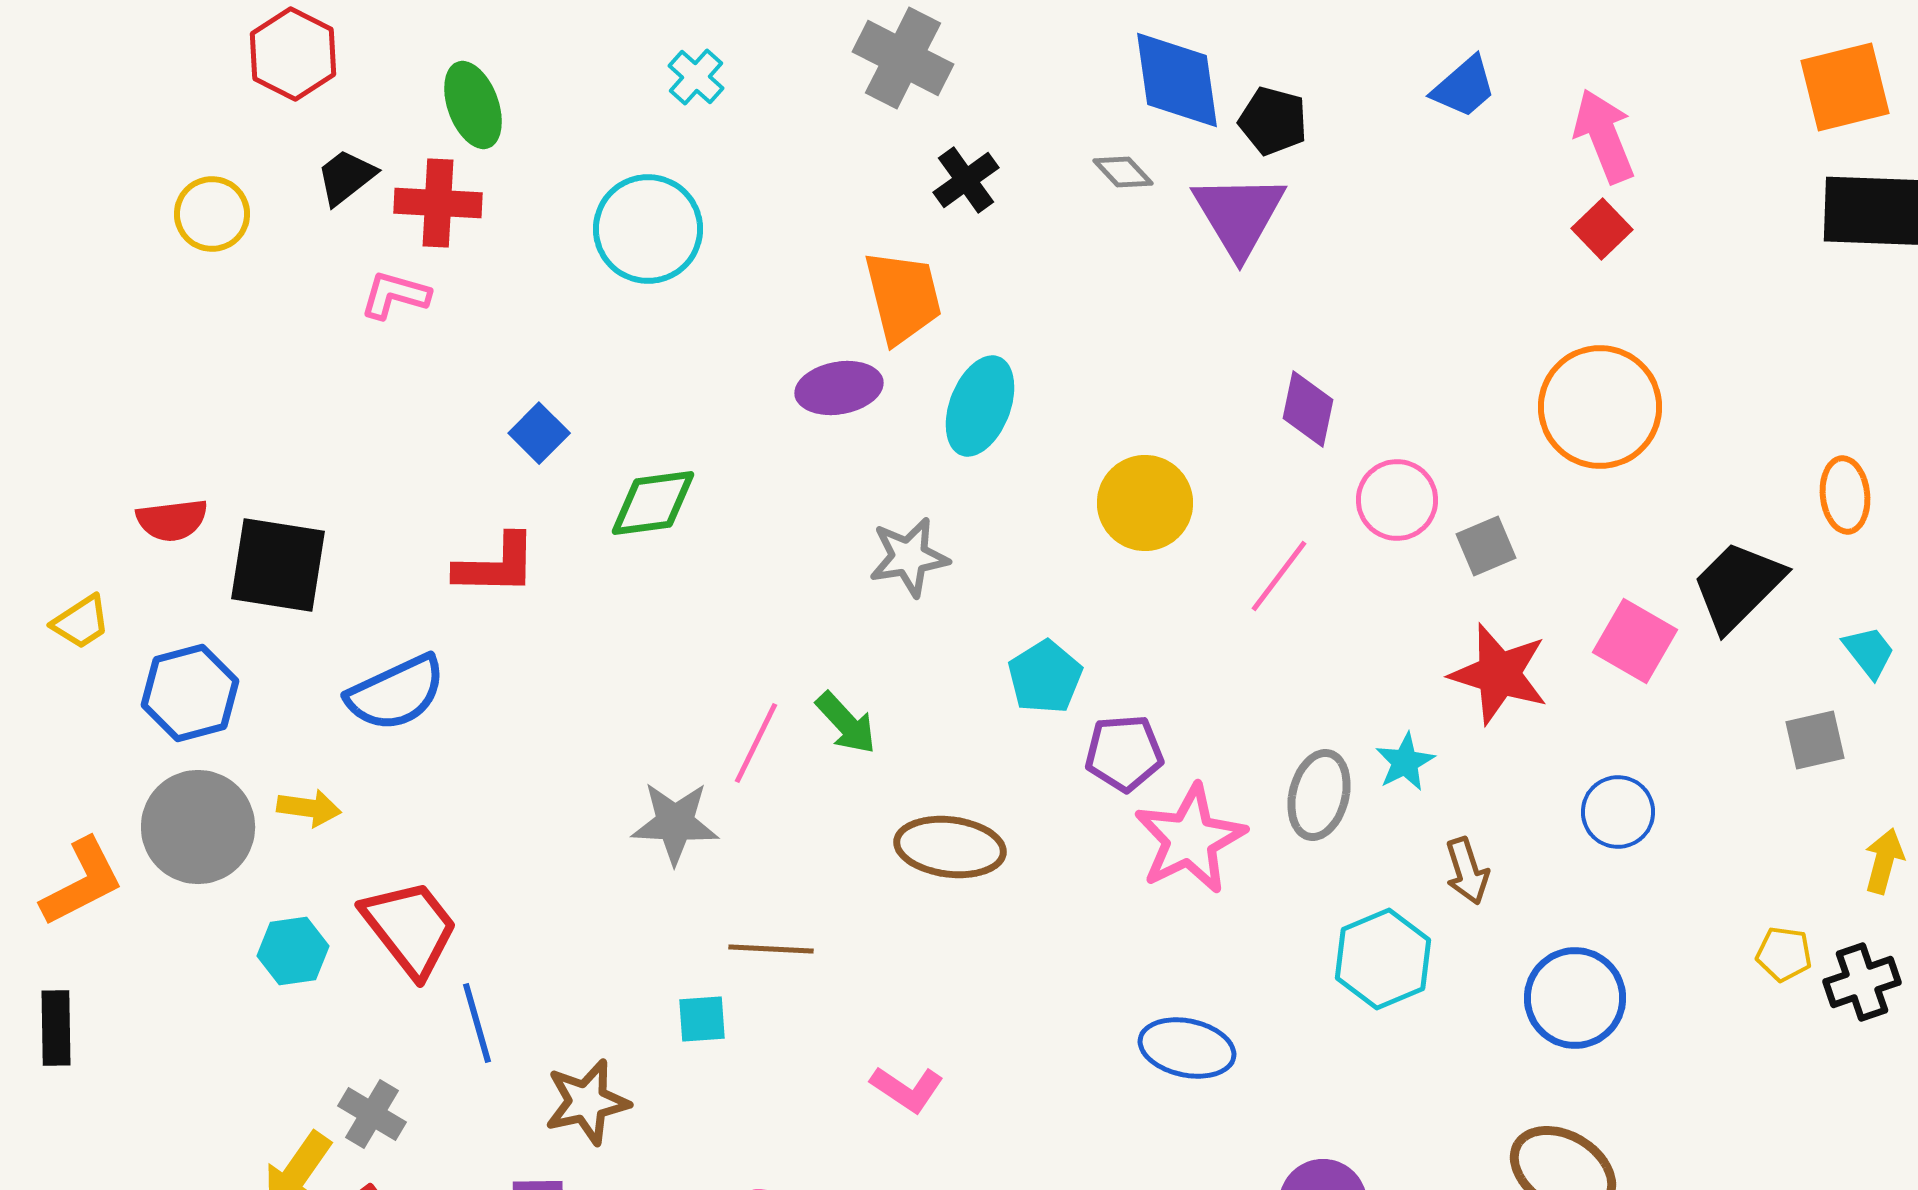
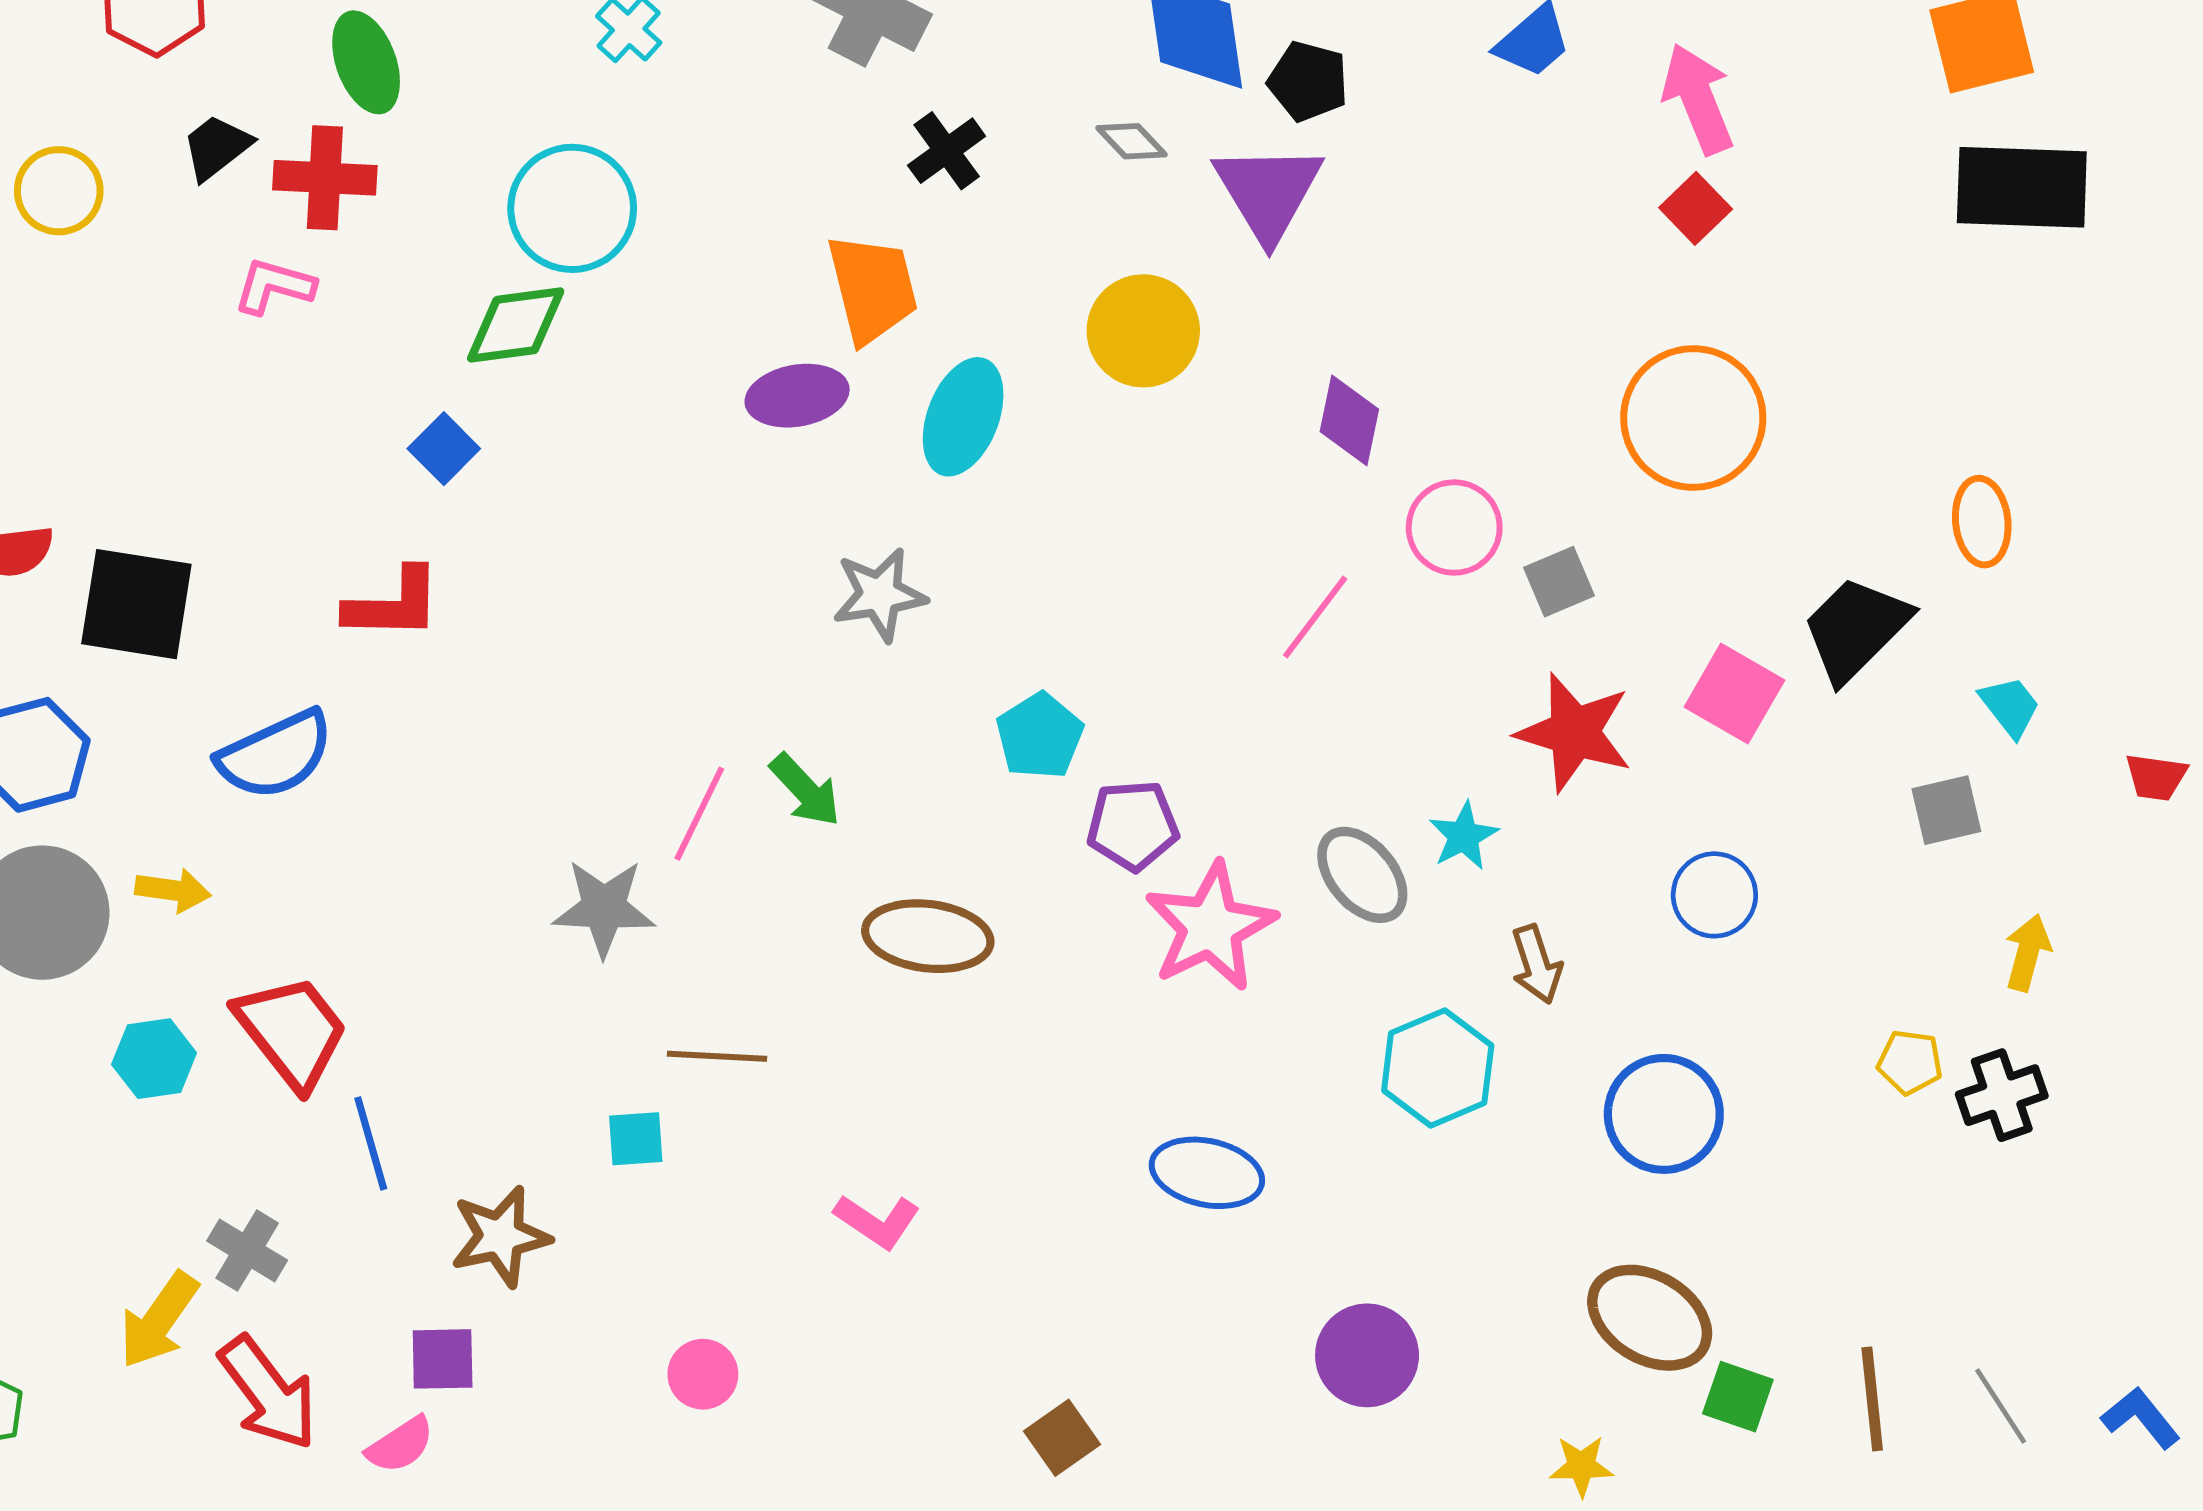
green diamond: (653, 503) -> (516, 325), moved
yellow circle: (1145, 503) -> (1143, 331), moved
gray ellipse: (1319, 795) -> (1362, 875), turned -54

